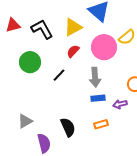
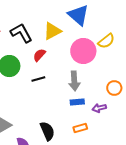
red semicircle: (73, 51) -> (39, 55), moved
black line: (59, 75) -> (38, 79), turned 32

